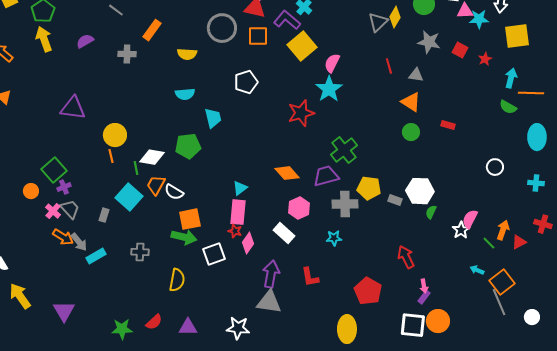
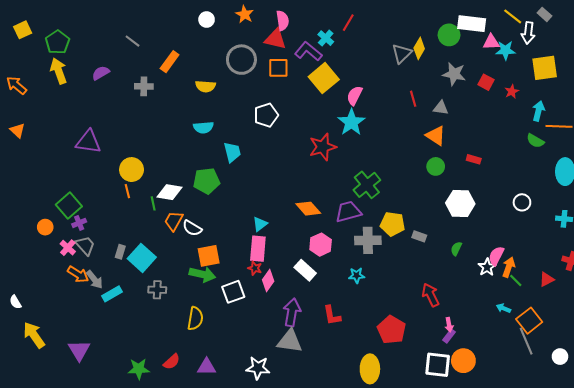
white hexagon: (420, 191) -> (460, 203), moved
cyan square: (129, 197) -> (142, 258), moved
orange arrow: (503, 230) -> (509, 267), moved

